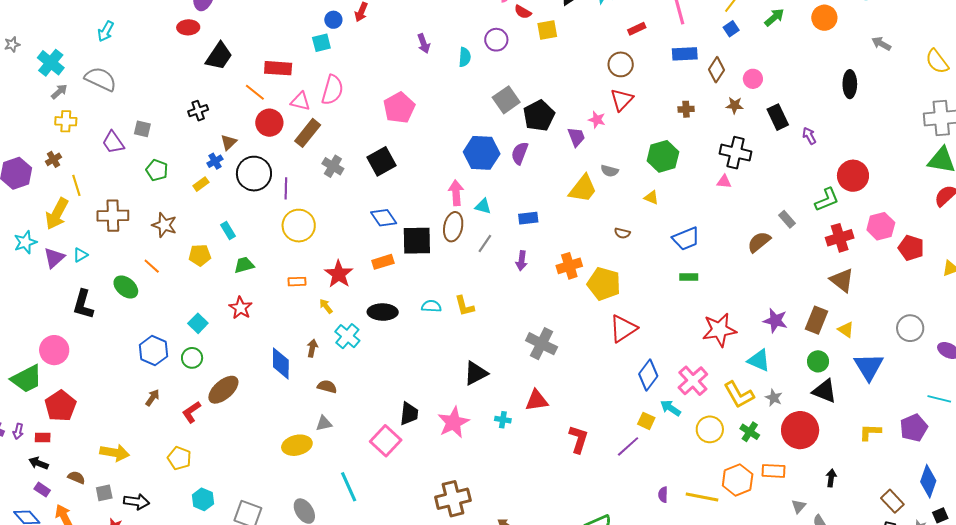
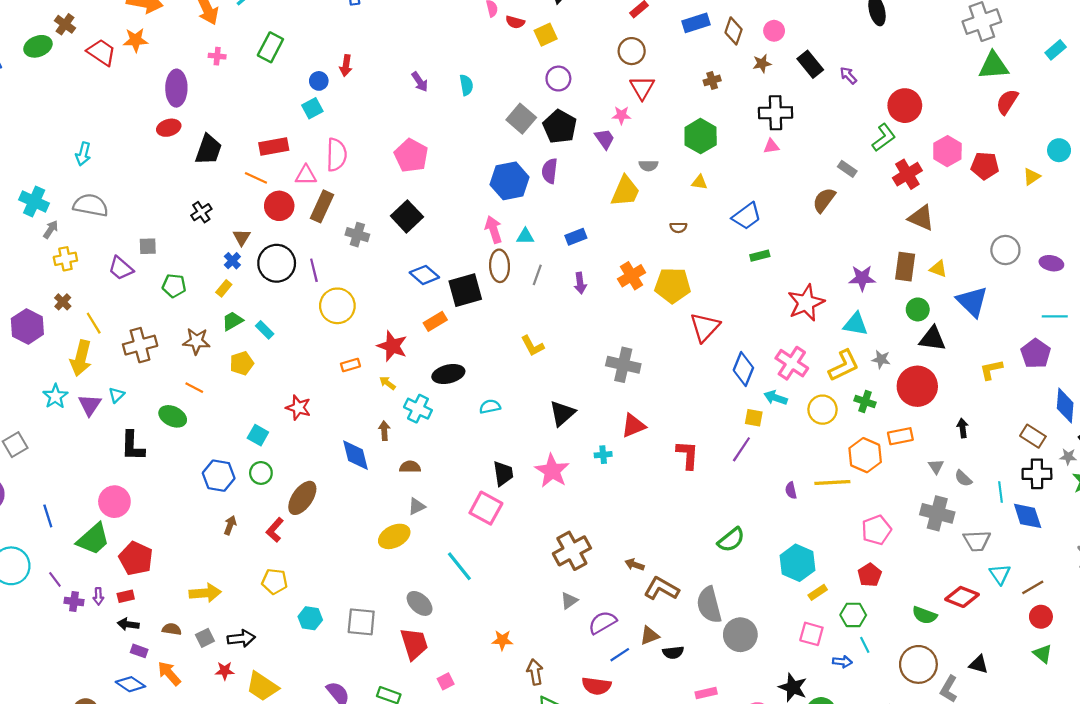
purple circle: (496, 40) -> (558, 79), moved
green trapezoid: (244, 265) -> (232, 321), moved
cyan semicircle: (431, 306) -> (490, 407), moved
yellow L-shape: (739, 395) -> (844, 366), turned -72

